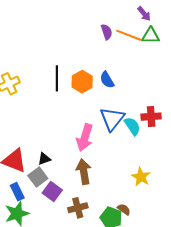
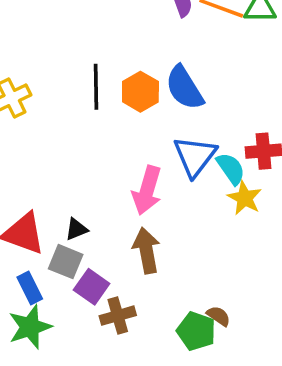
blue semicircle: (107, 80) -> (184, 88), size x1.5
gray square: (38, 177) -> (66, 262), turned -30
yellow star: (141, 177) -> (245, 198), moved
brown cross: (78, 208) -> (118, 316), moved

